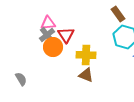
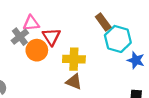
brown rectangle: (118, 14) -> (103, 22), moved
gray cross: (47, 35) -> (20, 37), moved

